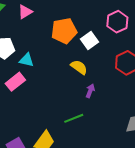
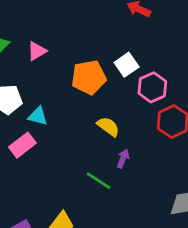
pink hexagon: (117, 22) -> (152, 87), moved
white square: (90, 41) -> (127, 65), moved
green line: (74, 118) -> (99, 181), moved, turned 54

